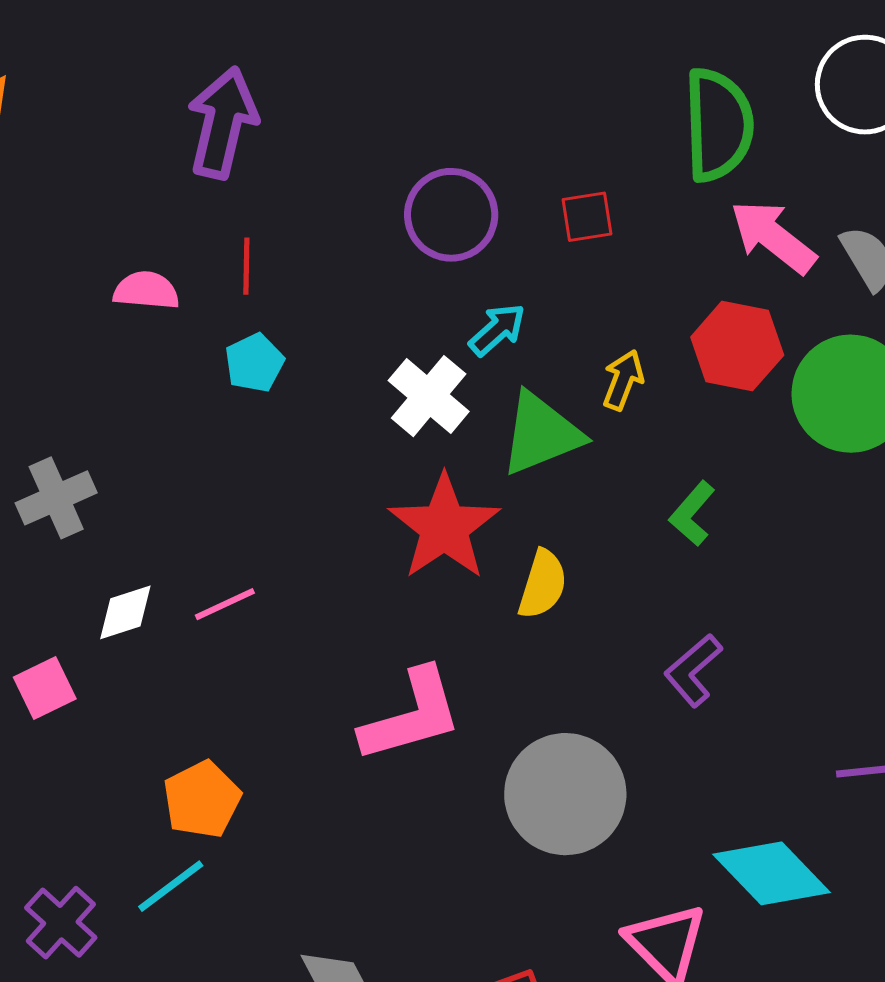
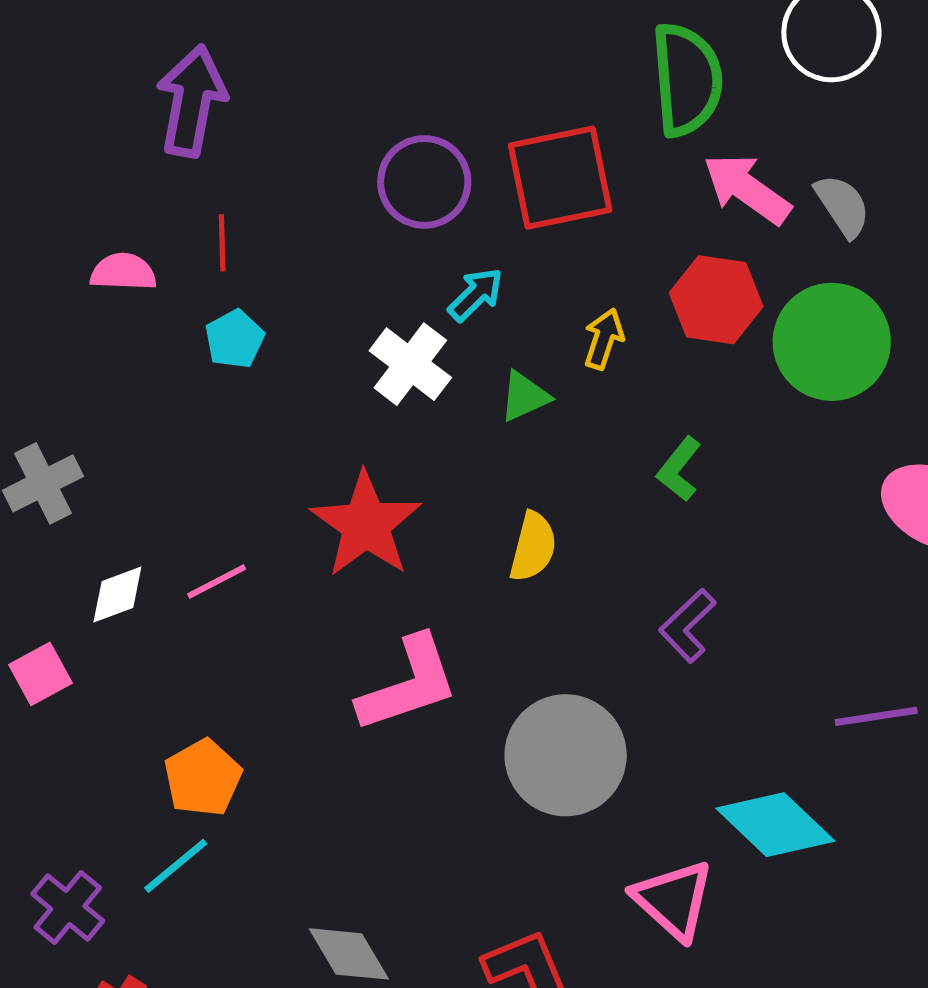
red square: (587, 217) -> (560, 178), size x2.0
green triangle: (541, 434) -> (524, 396), size x0.6
red star: (444, 527) -> (366, 525), moved

